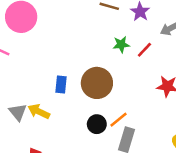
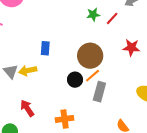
brown circle: (97, 83) -> (90, 56), moved
yellow arrow: (39, 111) -> (28, 71), turned -36

